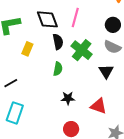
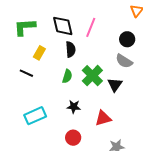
green cross: (82, 50) -> (92, 76), moved
black line: (11, 83) -> (26, 73), moved, turned 48
red triangle: (99, 106) -> (103, 118), turned -42
cyan rectangle: (15, 113) -> (35, 116), moved, turned 40

